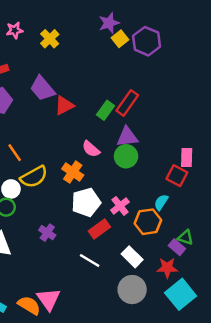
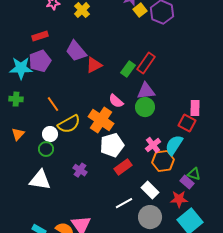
orange cross: (73, 172) -> (101, 120), size x1.4
cyan semicircle: (161, 202) -> (174, 145), size x1.5
pink cross: (120, 206) -> (153, 145), moved
white line: (90, 260) -> (124, 203), moved, turned -60

